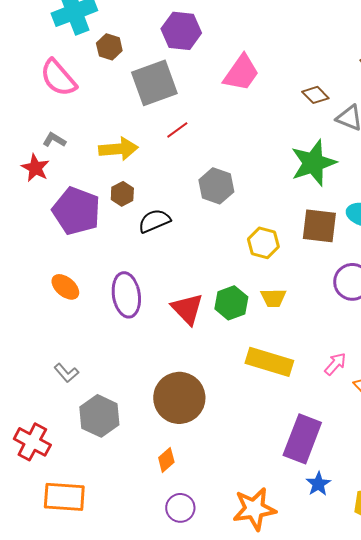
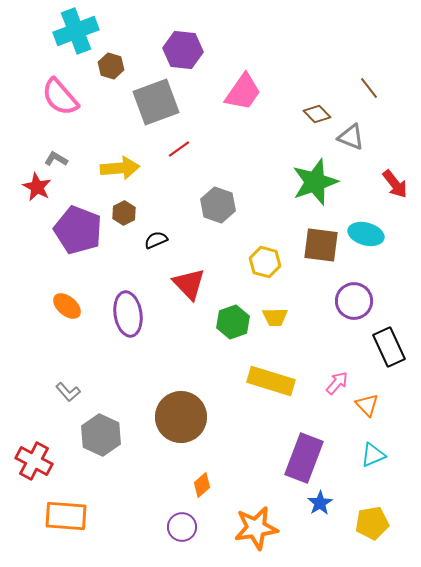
black semicircle: (154, 221) -> (156, 240), size x0.7
red triangle: (187, 309) -> (189, 284), moved
orange diamond: (166, 460) -> (202, 485), moved

